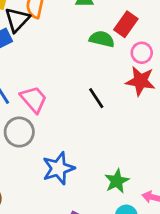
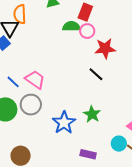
pink circle: (142, 53) -> (87, 31), moved
black line: (96, 98) -> (96, 74), moved
green star: (117, 181) -> (92, 114), moved

